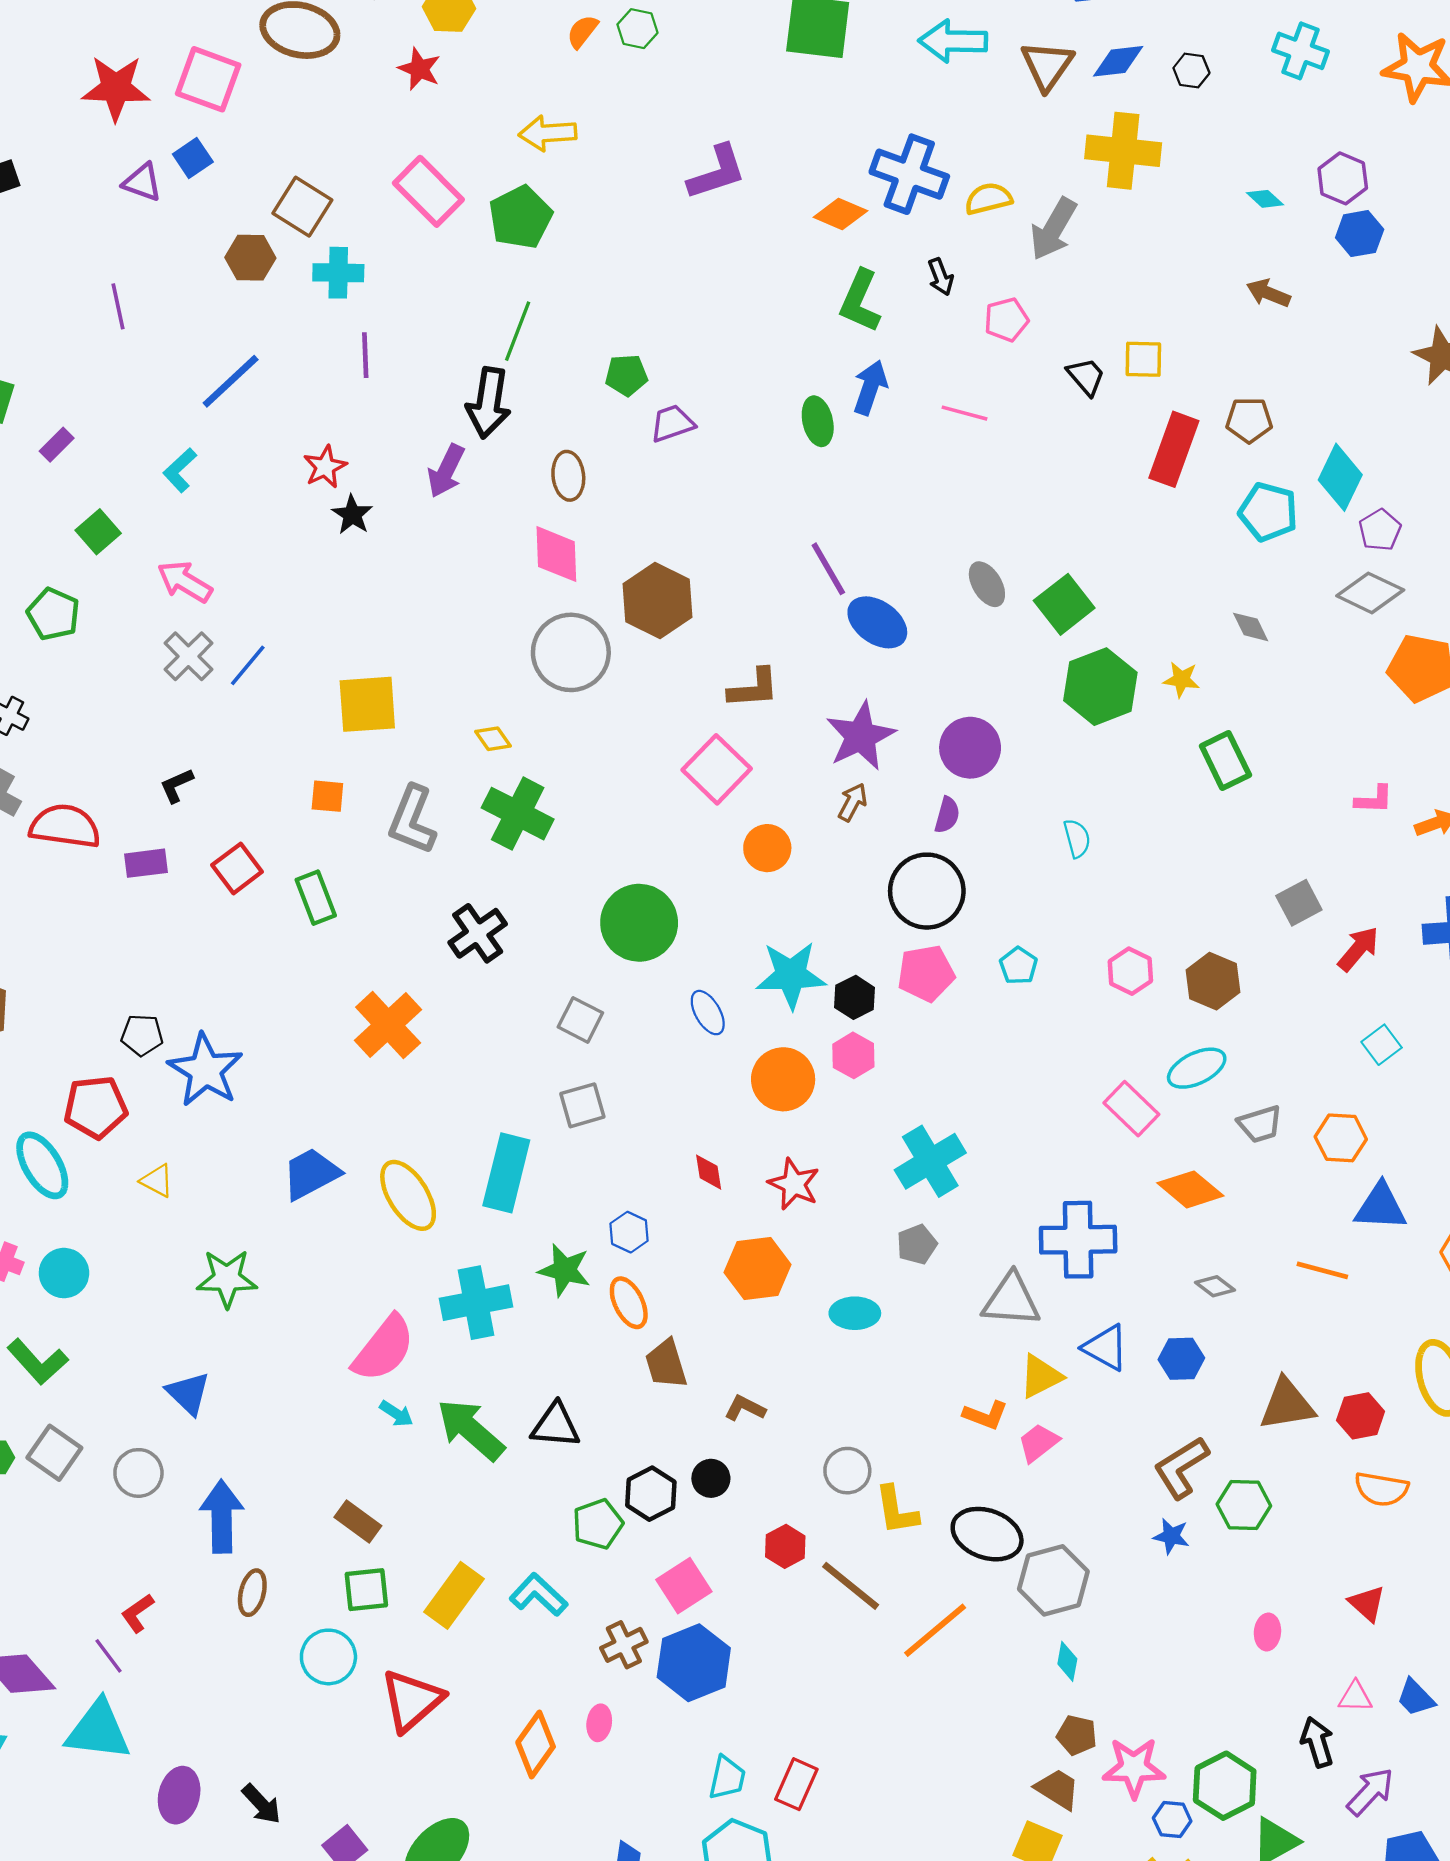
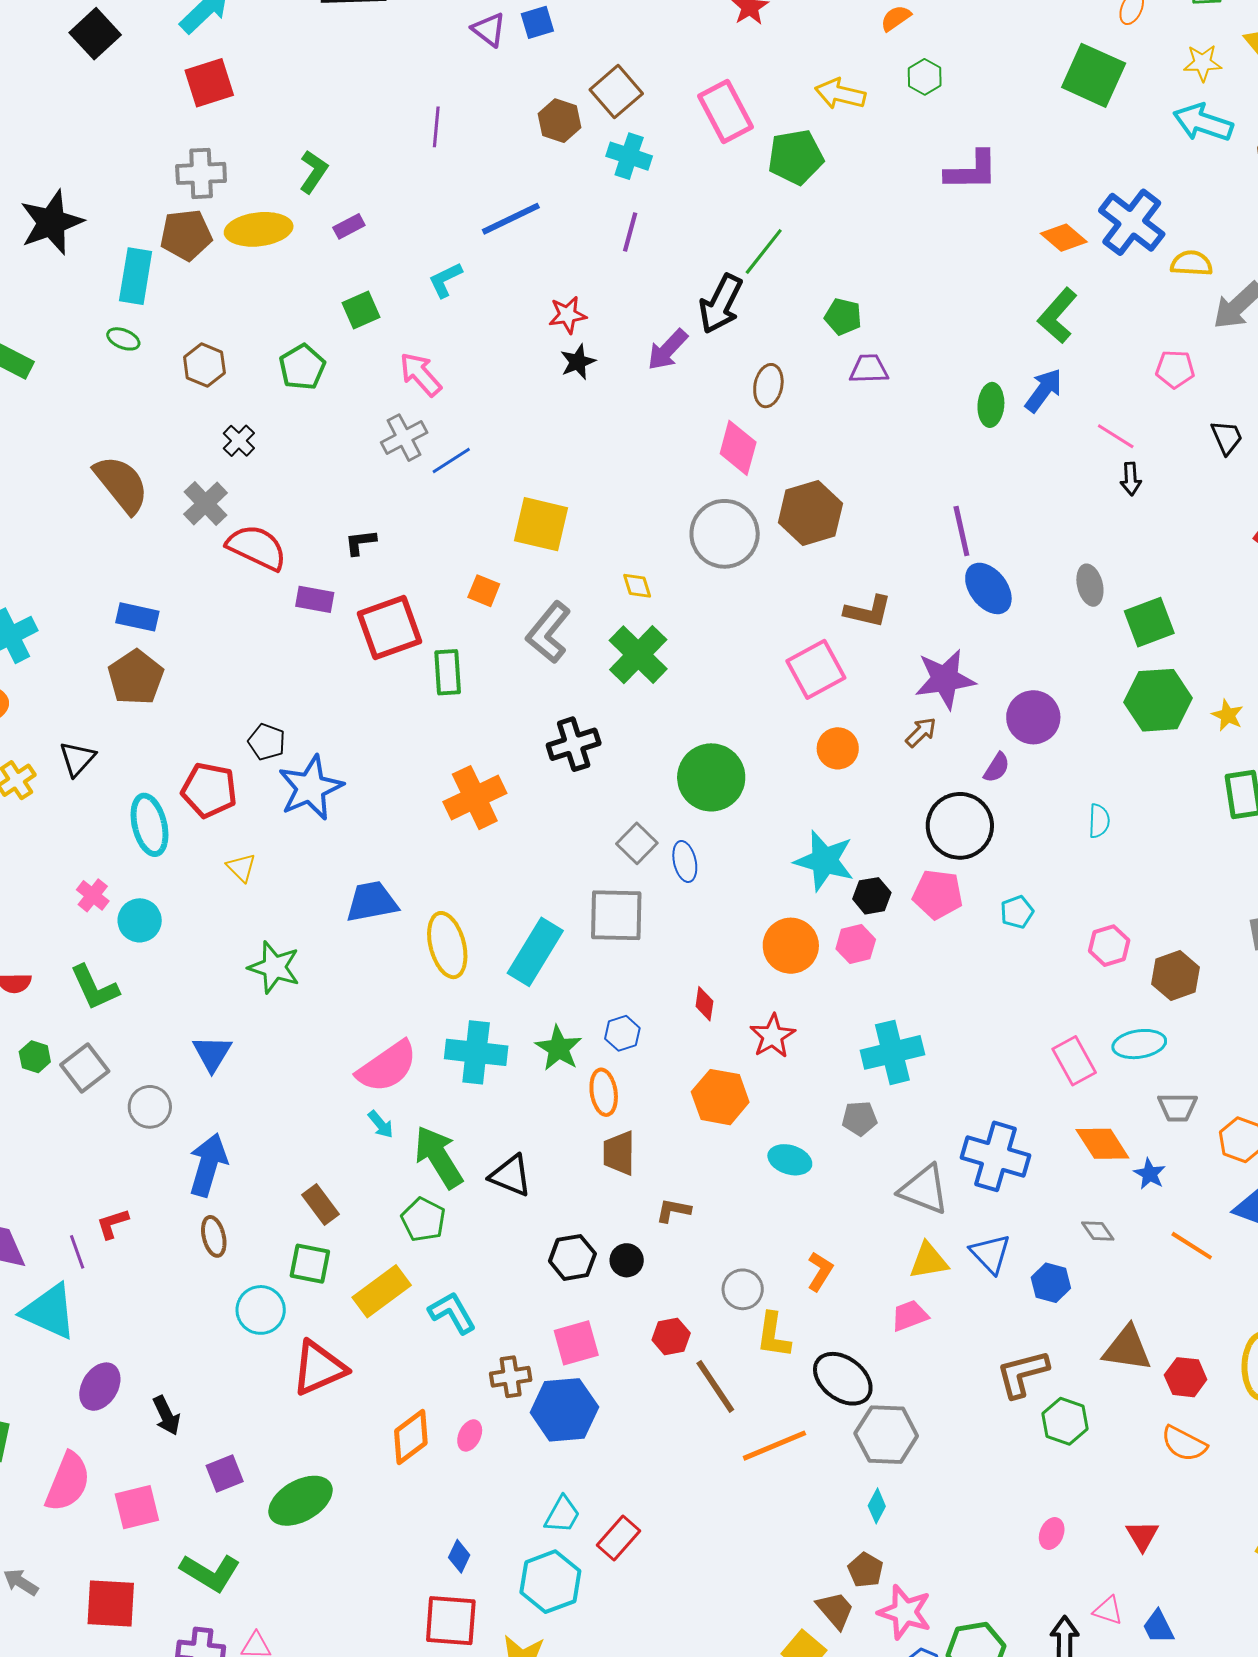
green hexagon: (637, 29) -> (925, 77), moved
black arrow: (941, 277) -> (1131, 479), moved
red square: (237, 868) -> (390, 627), size x1.5
blue ellipse: (708, 1013) -> (685, 862), moved
gray square: (582, 1105) -> (616, 915), size x1.5
brown L-shape: (745, 1408) -> (673, 1210), turned -33
orange L-shape: (986, 1415) -> (820, 1271), moved, turned -96
green pentagon: (598, 1524) -> (423, 1220), moved, turned 30
blue star: (1171, 1536) -> (1150, 1174), moved
brown ellipse: (252, 1593) -> (214, 1236), turned -45

